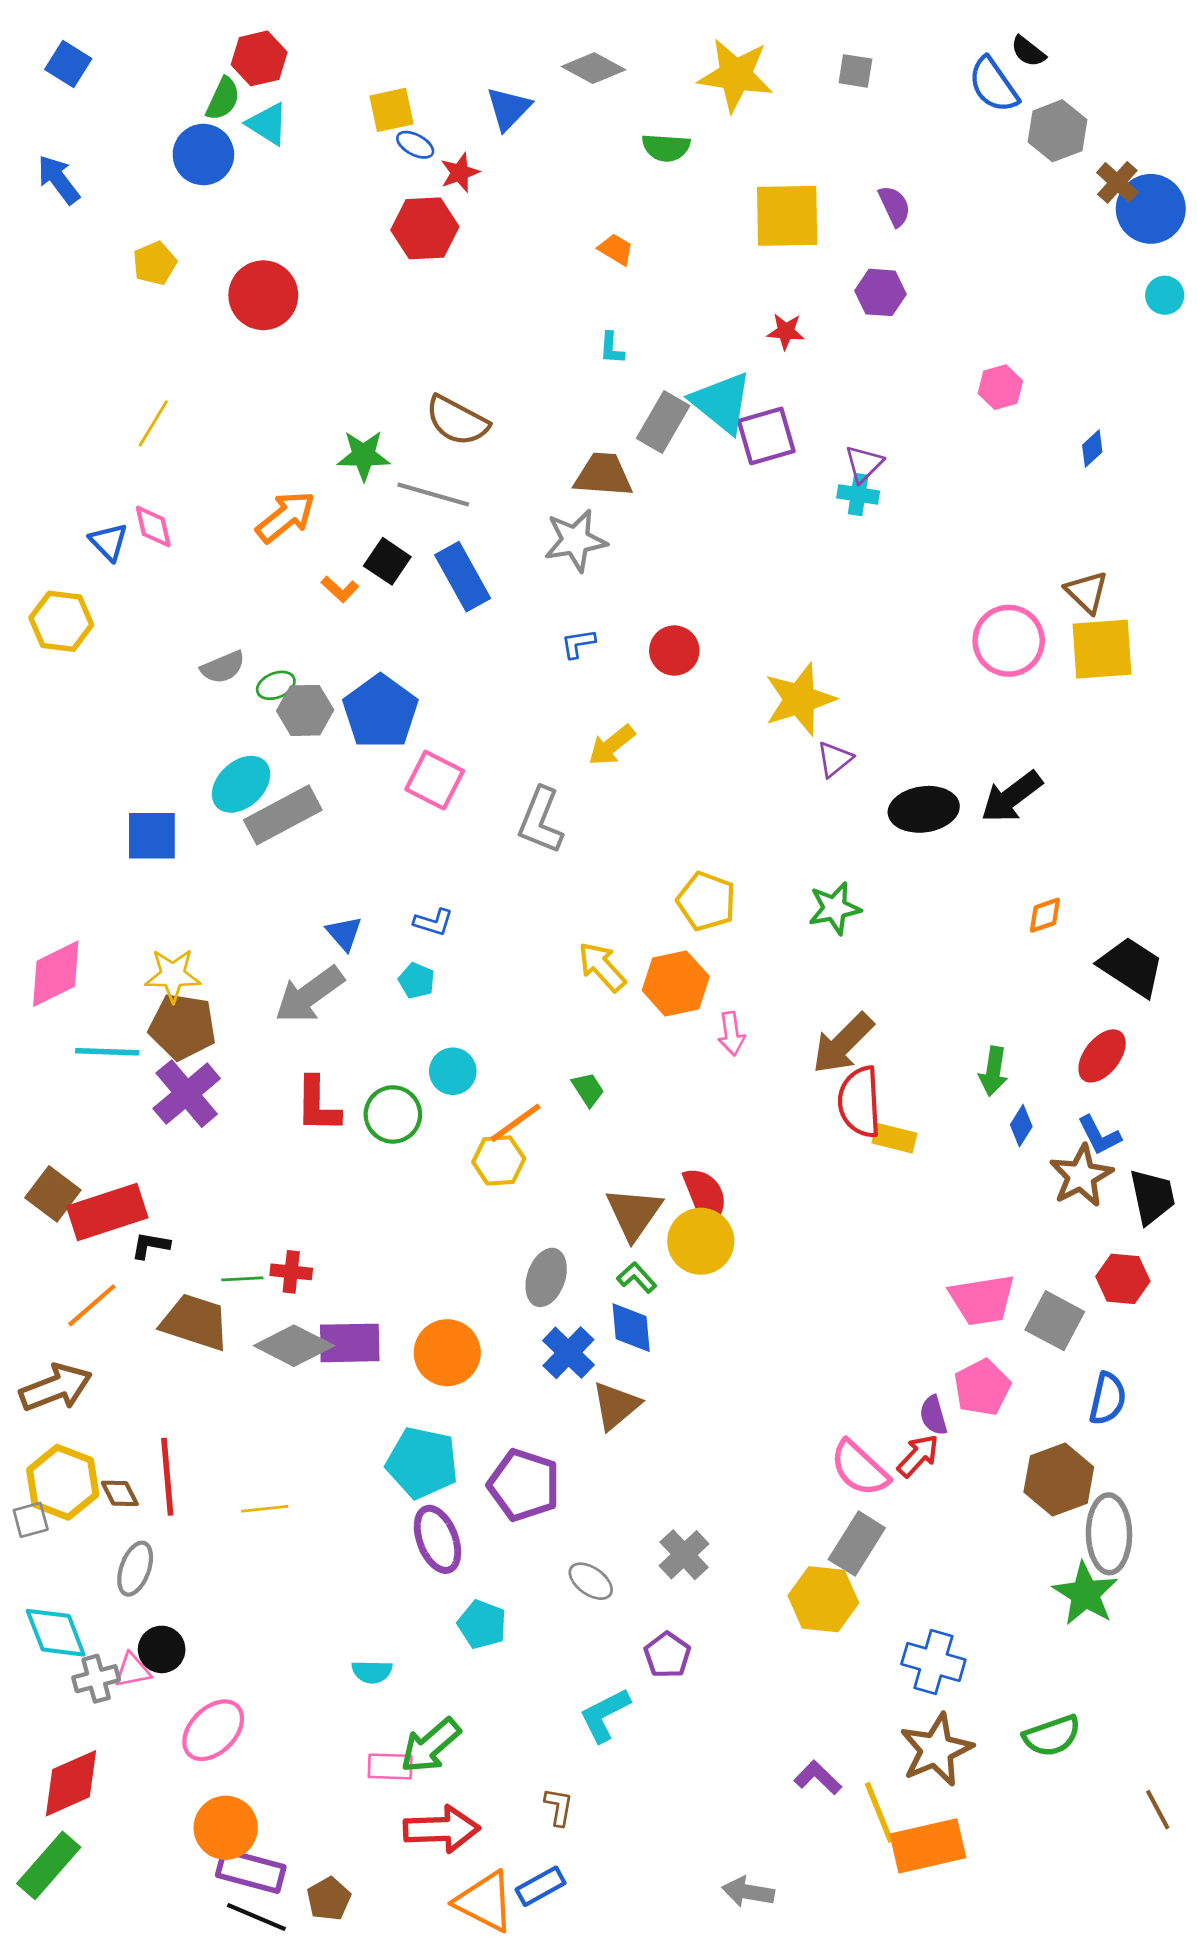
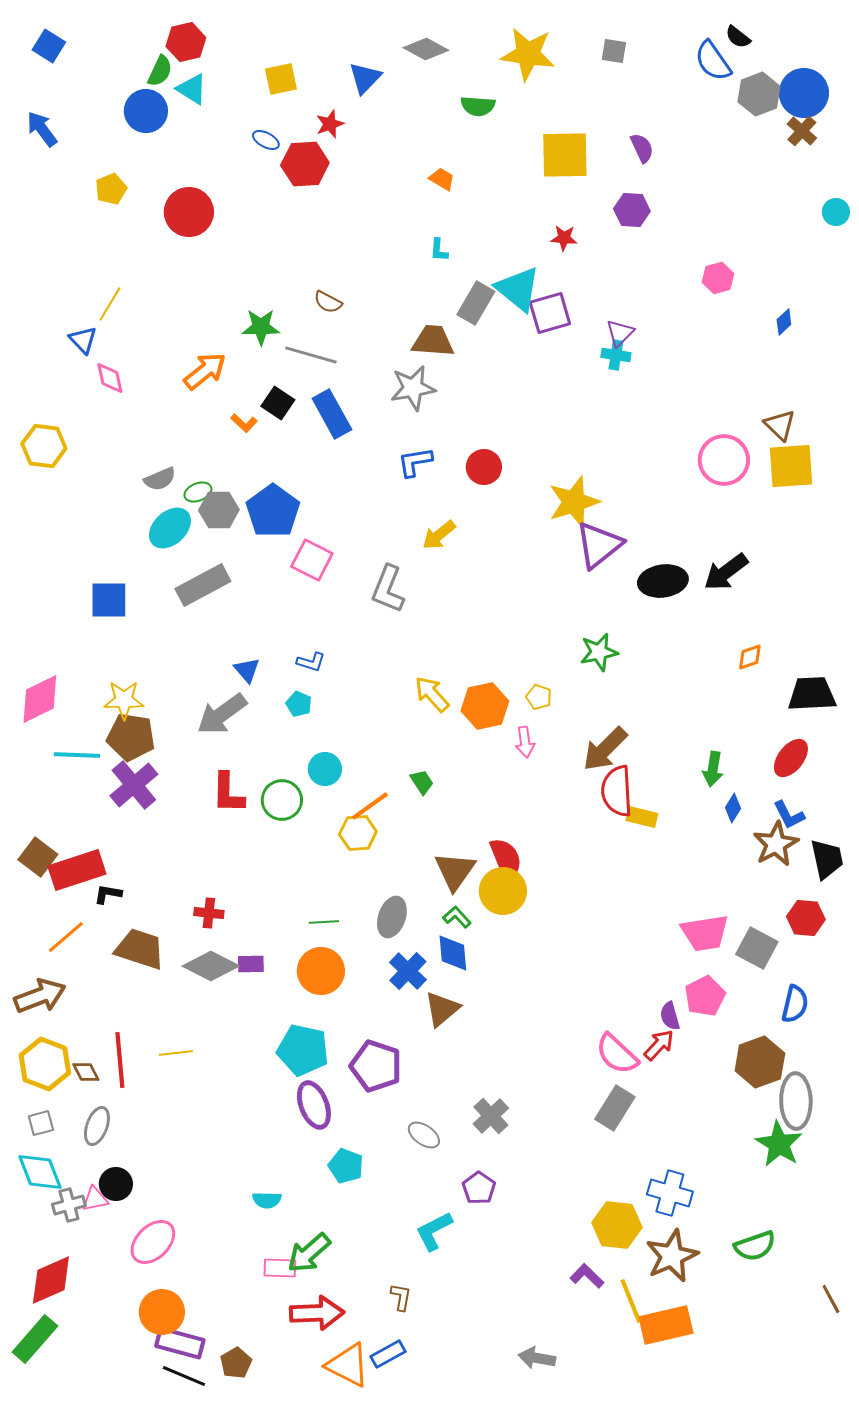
blue ellipse: (415, 145) -> (266, 140), moved
blue circle: (1151, 209) -> (804, 93), moved
brown semicircle: (457, 421) -> (328, 302), size x0.6
blue triangle: (109, 542) -> (83, 340), moved
blue L-shape: (578, 644) -> (415, 462), size x1.4
purple triangle: (835, 759) -> (599, 545), size x1.8
cyan ellipse: (241, 784) -> (170, 528), moved
yellow pentagon: (706, 901) -> (539, 697), moved, size x0.6
black trapezoid: (1131, 967) -> (812, 694), turned -36
green line: (242, 1279) -> (324, 922), moved
purple rectangle: (350, 1343) -> (251, 964), size x0.6
yellow line: (265, 1509) -> (176, 1053), moved
gray square: (31, 1520) -> (41, 1123), moved
yellow hexagon: (823, 1599) -> (617, 1225), moved

